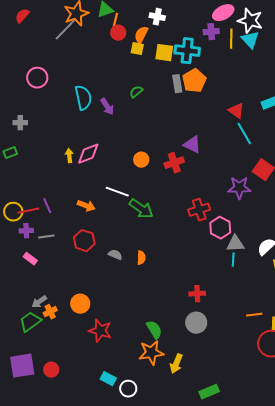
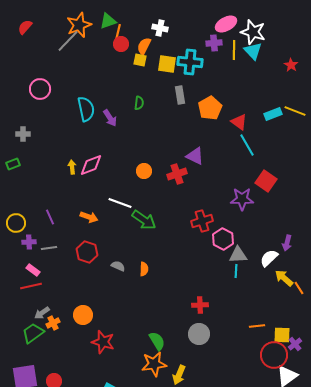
orange pentagon: (194, 81) -> (210, 108), moved
green semicircle: (136, 92) -> (139, 103), turned 136
red line: (28, 211) -> (31, 286), moved

